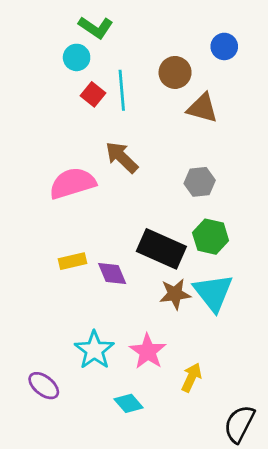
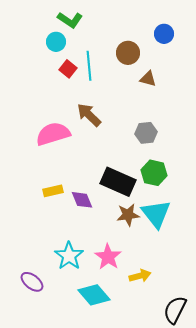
brown triangle: (202, 108) -> (148, 79), size x0.7
yellow arrow: (191, 377) -> (140, 276), turned 50
cyan diamond: (129, 403) -> (94, 295), size x1.5

